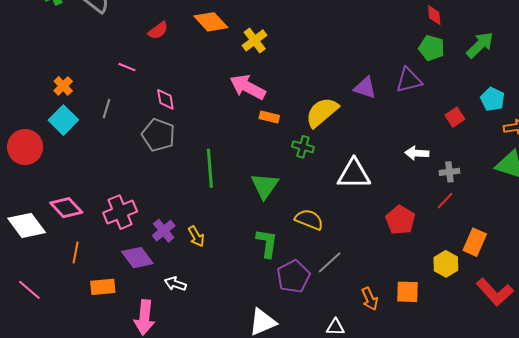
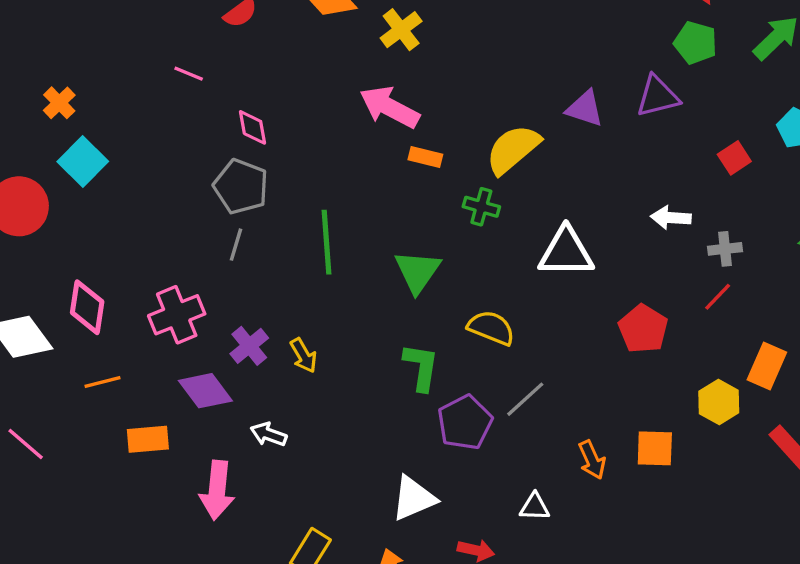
orange cross: (63, 86) -> (59, 103), moved
gray line: (106, 109) -> (236, 245), moved
pink diamond: (66, 208) -> (87, 307), turned 52
orange line: (76, 253) -> (103, 382), turned 65

